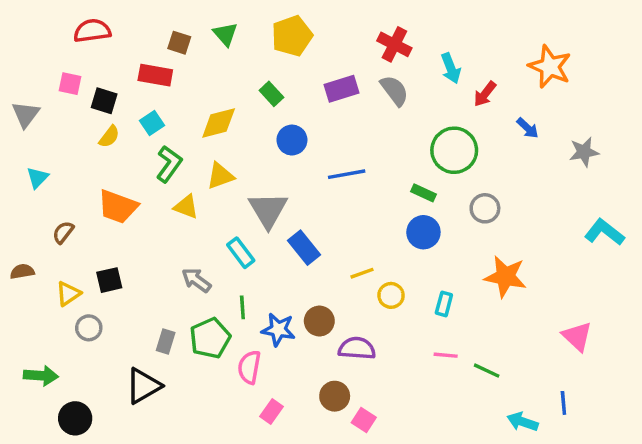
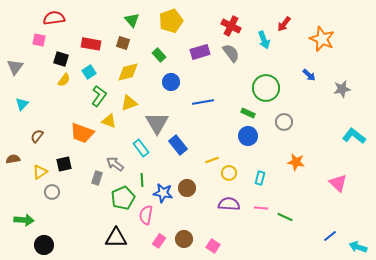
brown square: (179, 43) -> (123, 43), moved
pink square: (70, 84) -> (39, 40), moved
red arrow: (485, 94) -> (284, 24), moved
orange trapezoid: (118, 207) -> (82, 133), moved
orange star: (505, 277) -> (296, 162), size x0.7
pink triangle: (577, 336) -> (338, 183), moved
gray rectangle: (166, 342) -> (97, 178), moved
purple semicircle: (357, 348) -> (229, 204), moved
black triangle: (143, 386) -> (116, 238), moved, turned 30
brown circle: (335, 396) -> (184, 239), moved
blue line: (563, 403) -> (330, 236), turned 56
cyan arrow: (522, 422) -> (358, 247), moved

